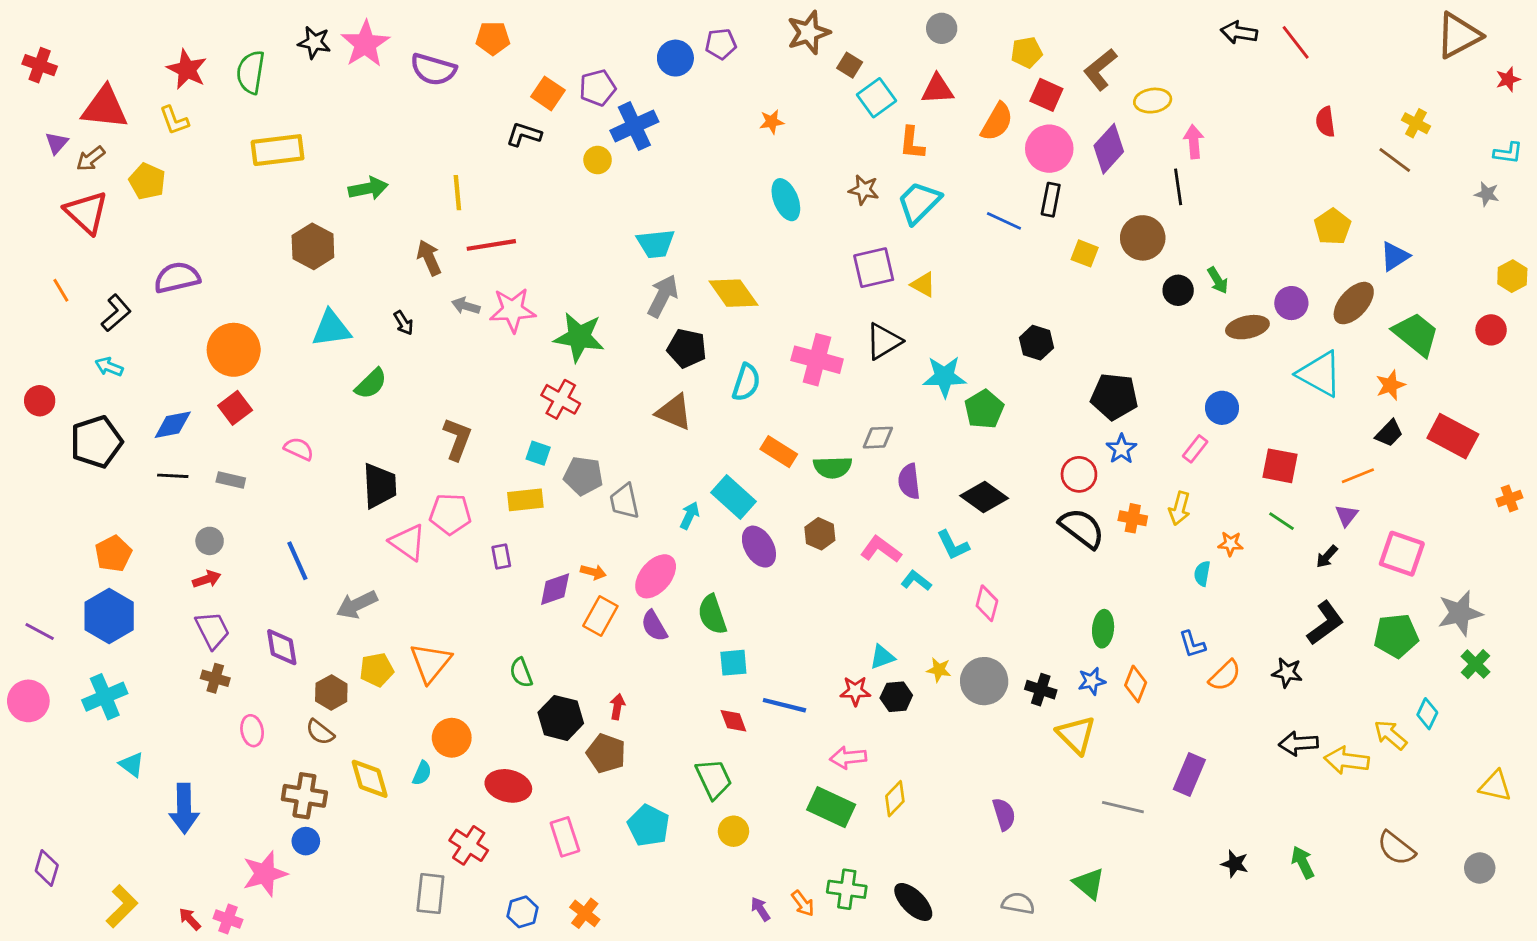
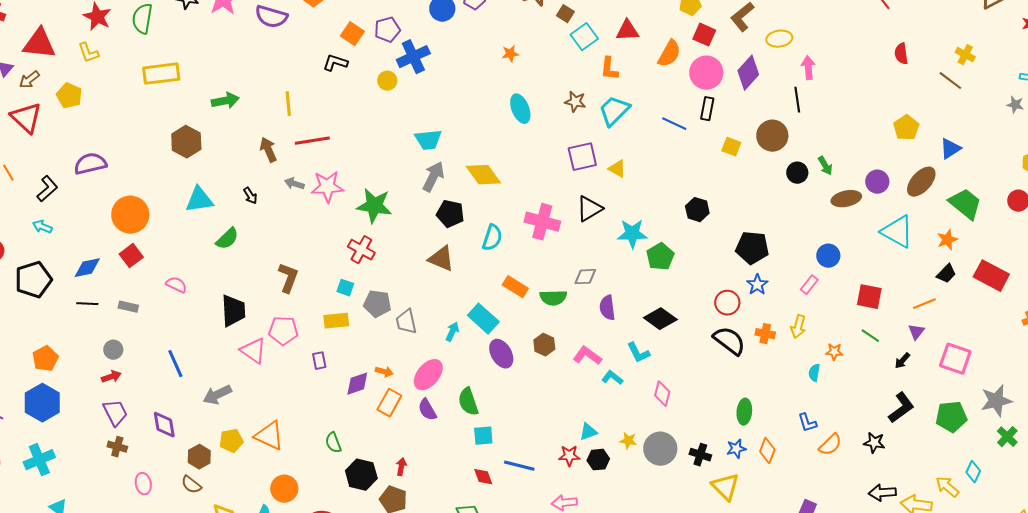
orange triangle: (430, 663) -> (269, 436), turned -44

